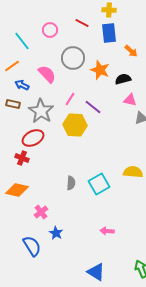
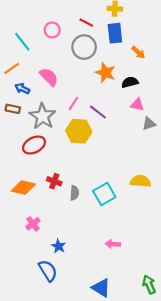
gray circle: (73, 58) -> (84, 47), moved
red cross: (22, 158) -> (54, 181), moved
orange diamond: (17, 190) -> (23, 188), moved
pink cross: (41, 212) -> (33, 224), moved
blue semicircle: (32, 246) -> (48, 271), moved

